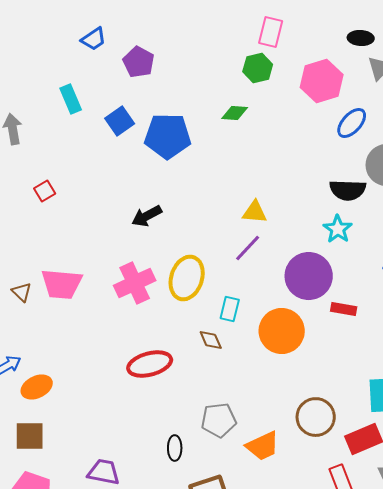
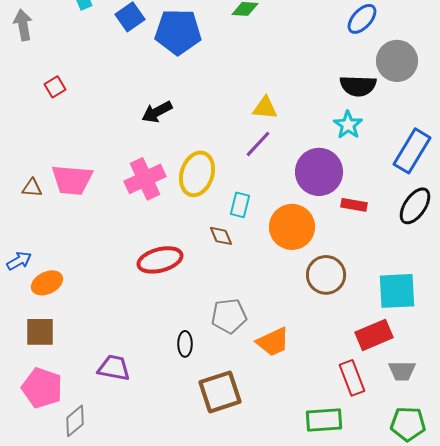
brown triangle: (22, 292) -> (32, 188), turned -40
brown circle: (316, 417) -> (326, 275), moved

